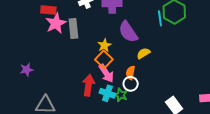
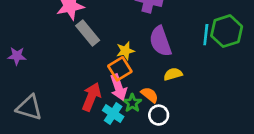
gray rectangle: (73, 28) -> (88, 33), moved, turned -48
orange semicircle: (130, 73) -> (150, 95), turned 104
white circle: (131, 84) -> (159, 115), moved
green star: (121, 95) -> (132, 103), moved

